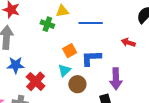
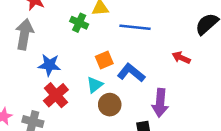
blue L-shape: (91, 58) -> (131, 73), turned 35
blue star: (16, 65) -> (49, 65), moved

